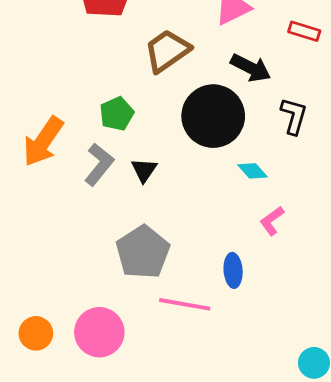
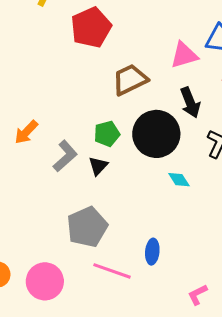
black arrow: (251, 68) -> (190, 102), turned 32
green pentagon: (117, 114) -> (107, 134), moved
orange arrow: (43, 142) -> (26, 132), size x0.7
pink L-shape: (272, 221) -> (198, 295), moved

